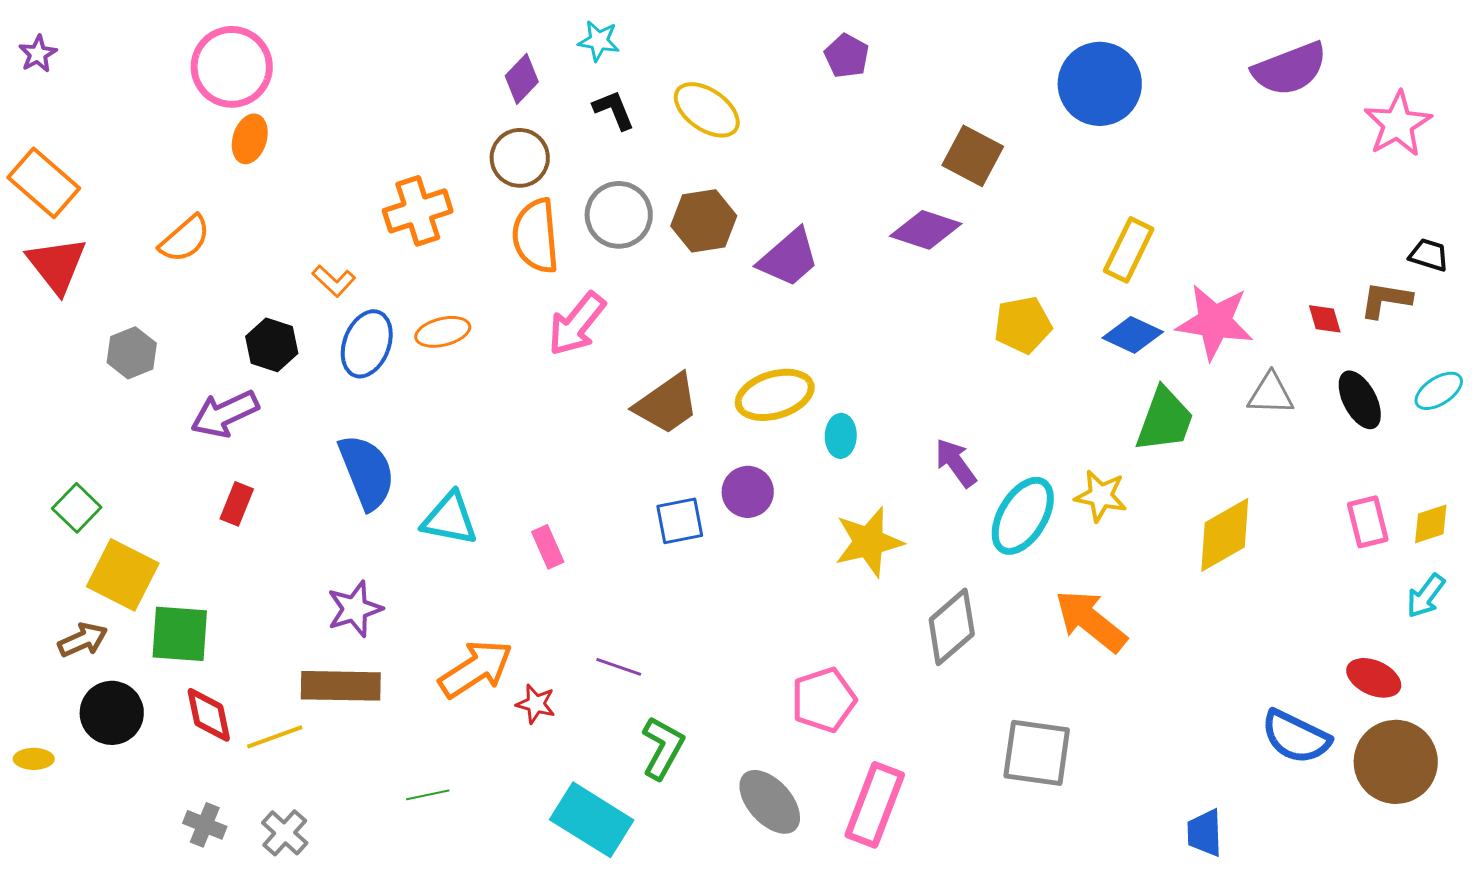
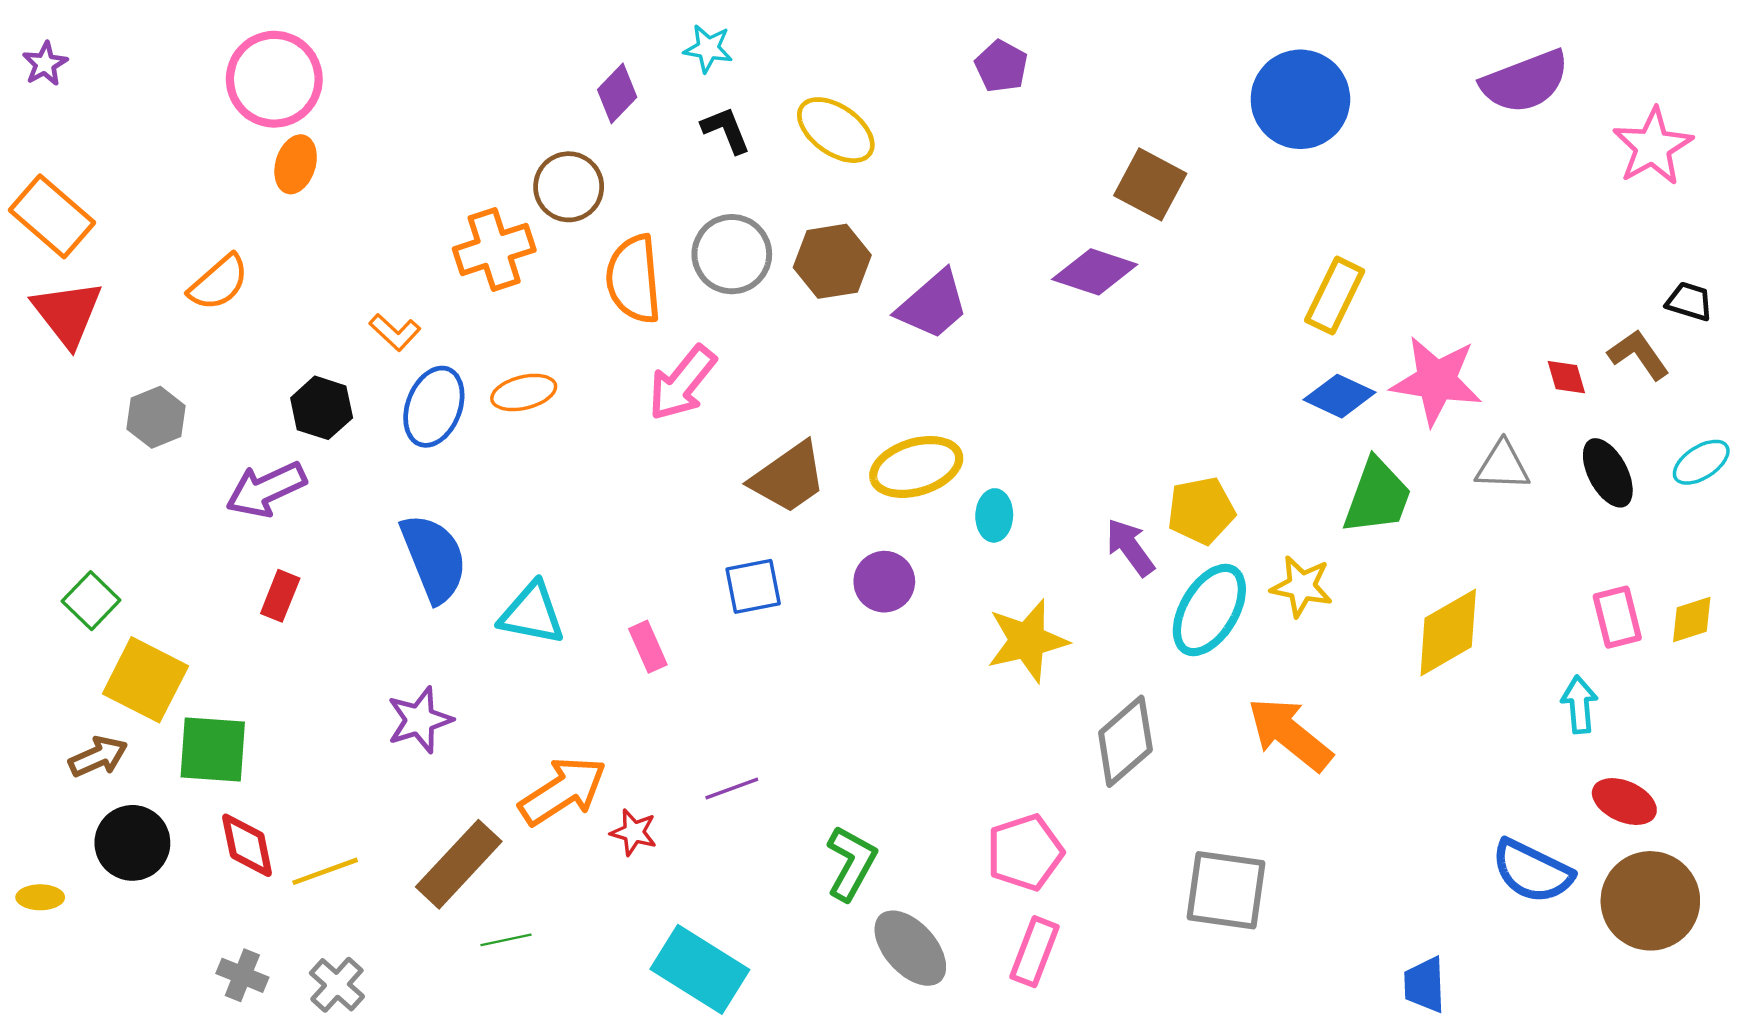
brown circle: (520, 158) -> (569, 187), moved
brown L-shape: (1386, 300) -> (1639, 355), turned 46
yellow pentagon: (1023, 325) -> (1201, 511), moved
blue square: (680, 521) -> (753, 586), moved
cyan arrow: (1426, 596) -> (1579, 705), moved, turned 138
purple line: (619, 667) -> (732, 789), turned -39
brown rectangle: (341, 686) -> (459, 864), moved, turned -48
pink pentagon: (824, 700) -> (1025, 852), moved
green L-shape: (663, 748) -> (851, 863), moved
pink rectangle: (875, 805) -> (1034, 952), size x0.7

